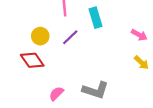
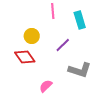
purple line: (70, 37) -> (63, 45), moved
gray L-shape: (95, 90) -> (80, 70), moved

